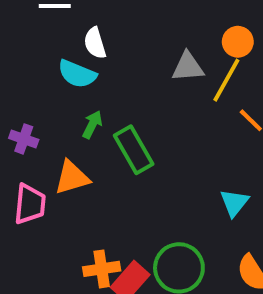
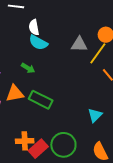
cyan semicircle: (77, 74) -> (38, 43), moved
green arrow: (92, 125) -> (28, 68), turned 88
green rectangle: (134, 150) -> (41, 100), moved, turned -40

